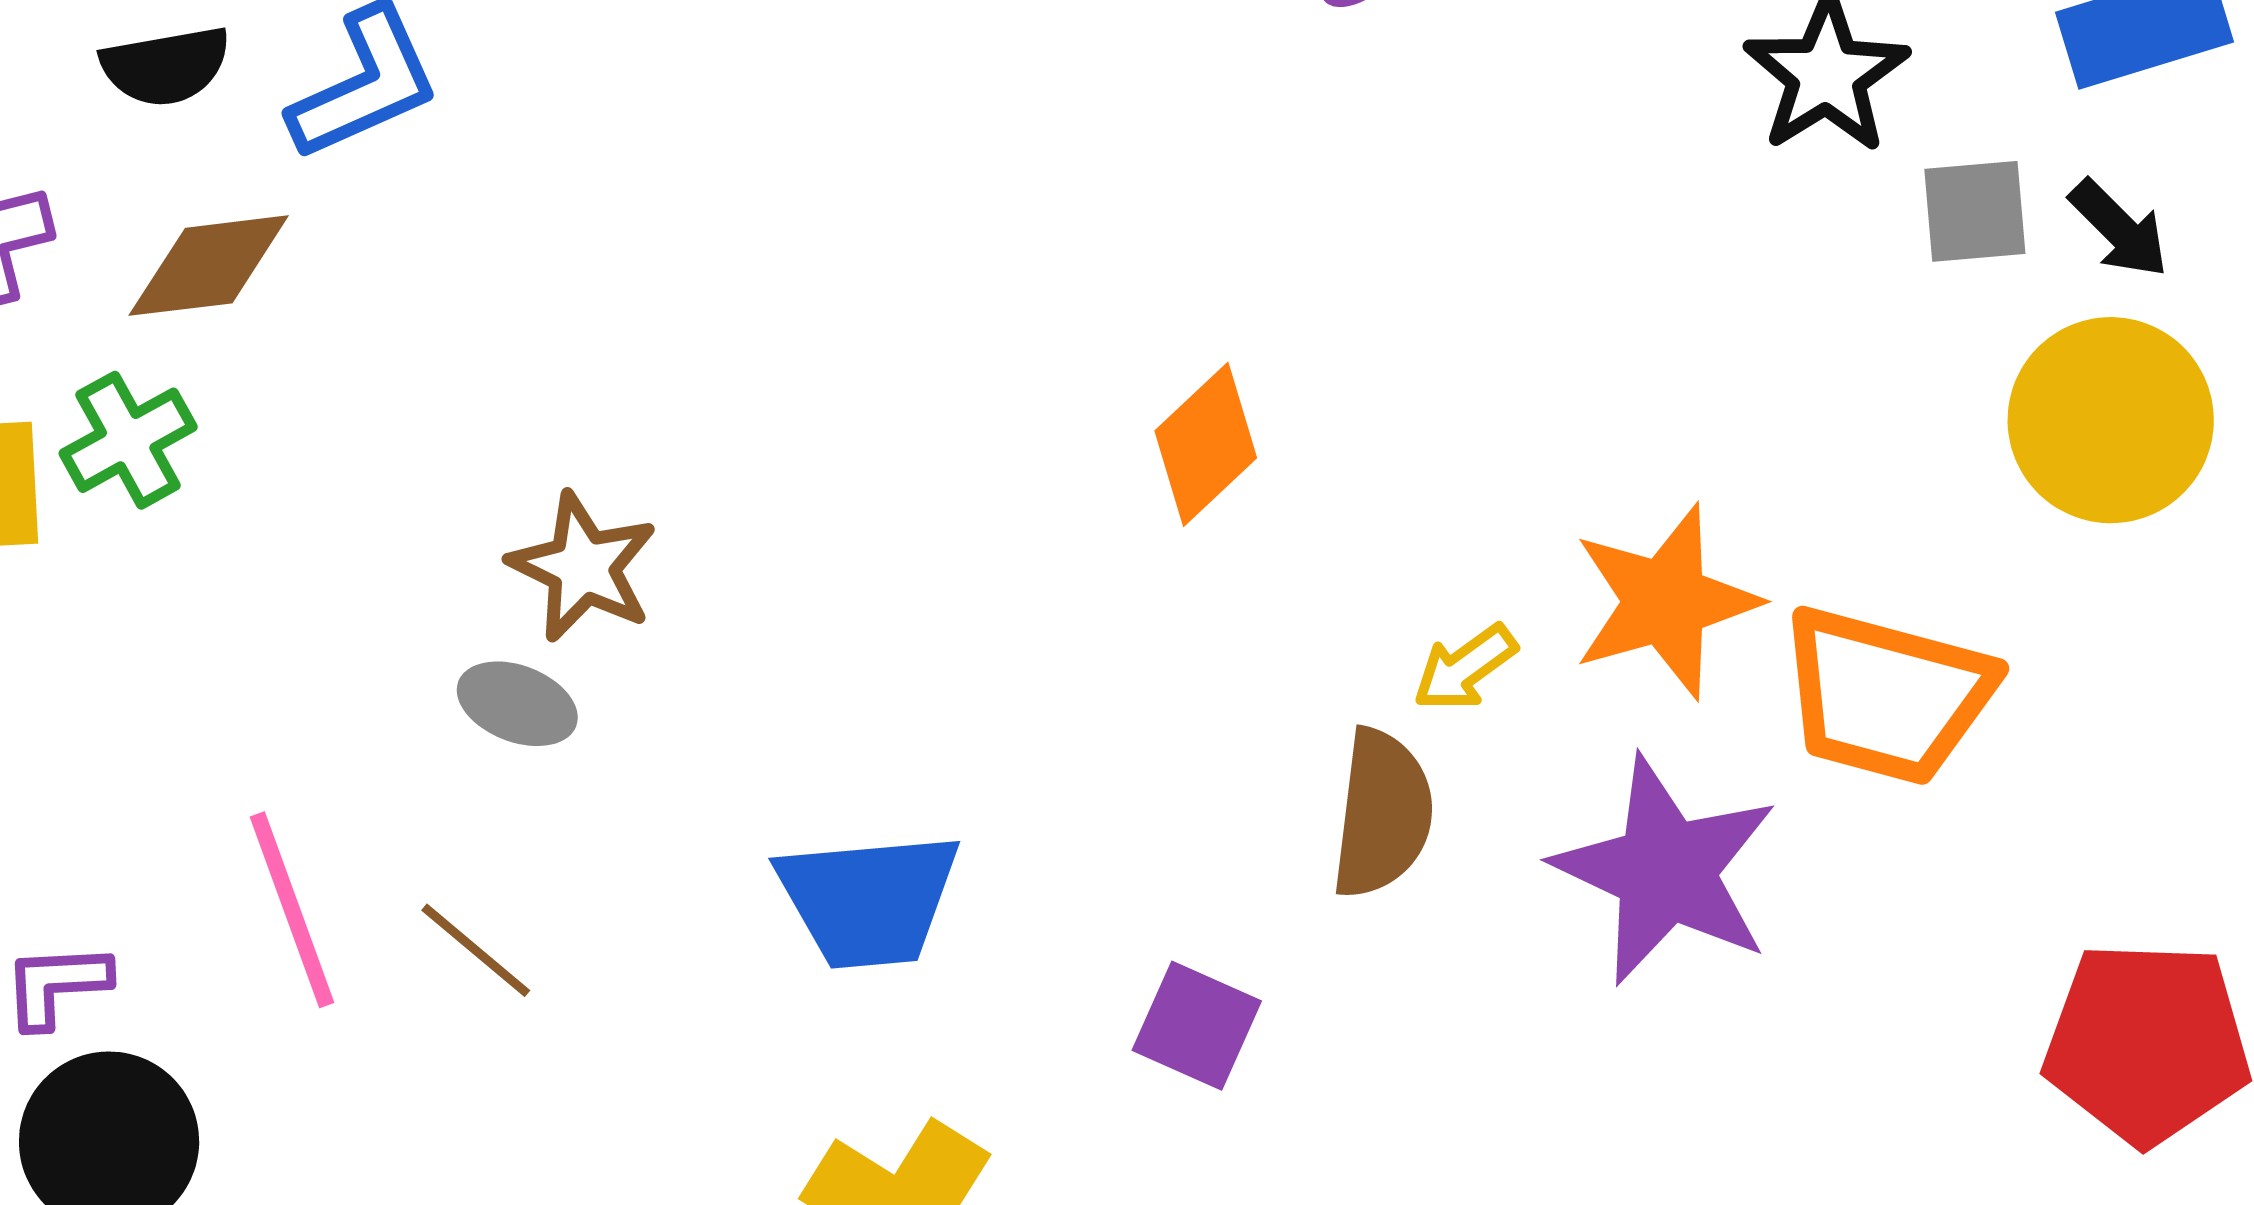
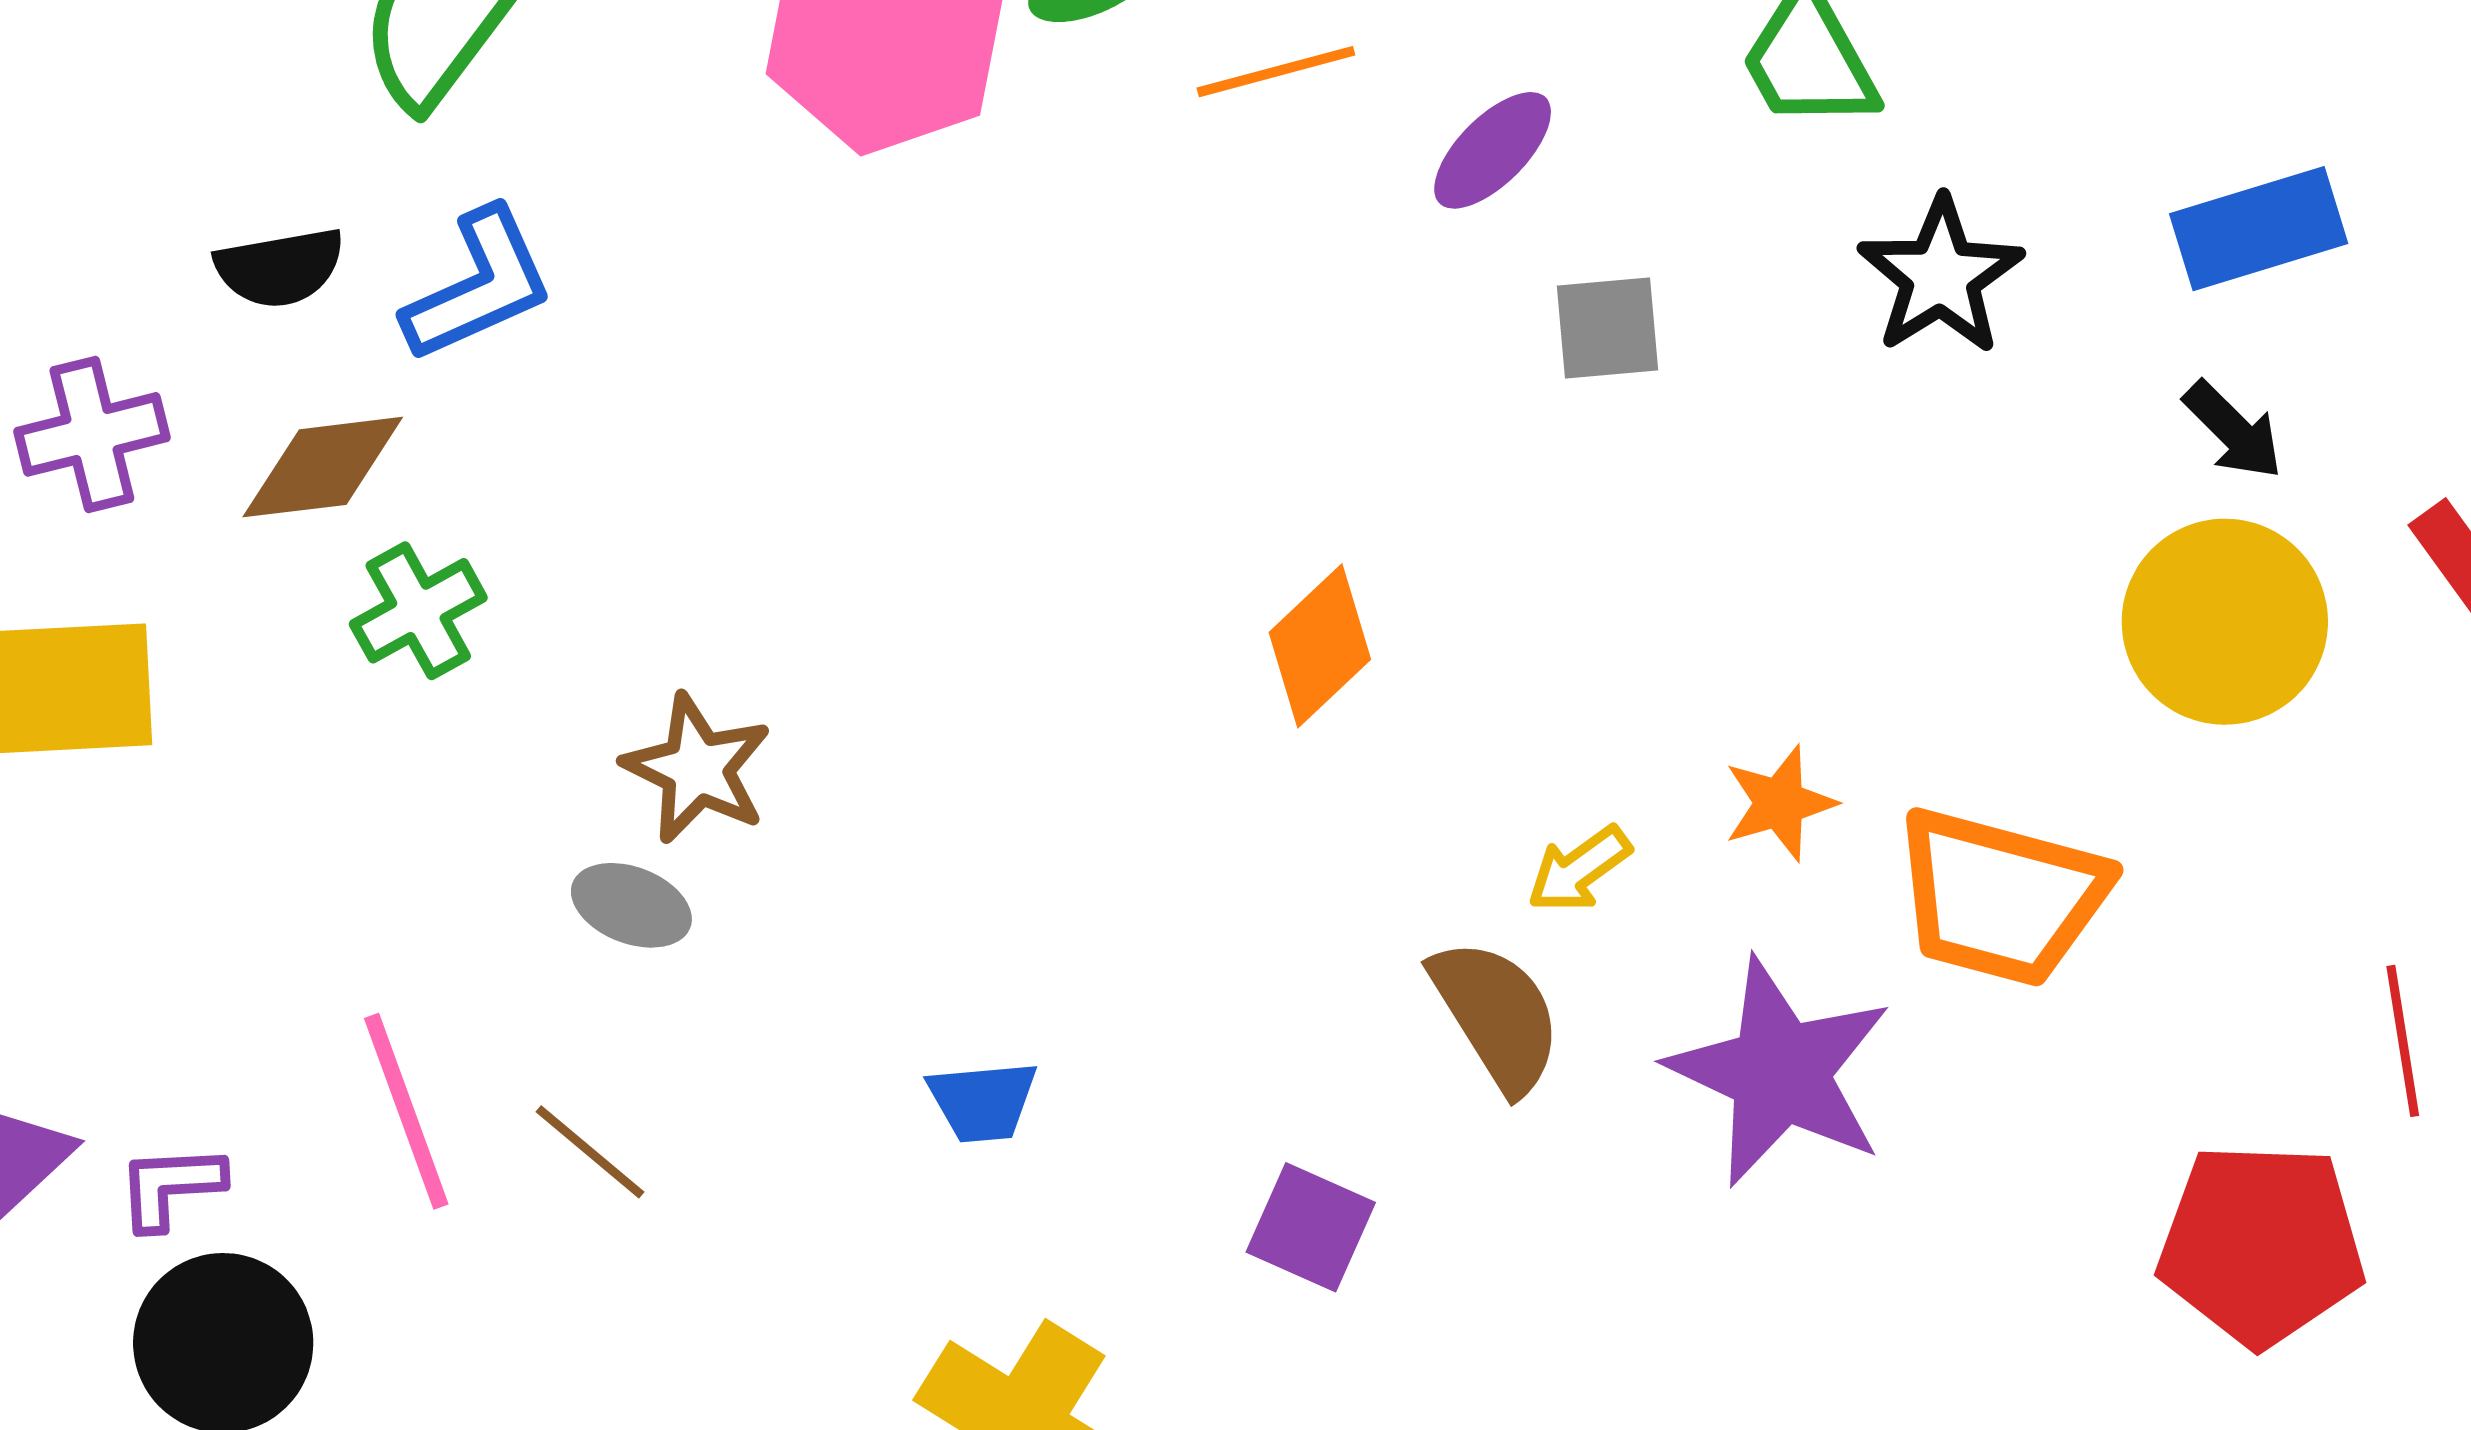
gray square: (1975, 211) -> (1607, 328), moved
green cross: (128, 440) -> (418, 611), moved
orange star: (1665, 602) -> (1780, 803), size x0.6
brown semicircle: (1382, 814) -> (1496, 1015), turned -39
blue trapezoid: (869, 900) -> (983, 1101), size x0.6

